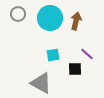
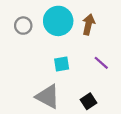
gray circle: (18, 14) -> (23, 26), moved
black square: (75, 69) -> (88, 101), moved, turned -32

